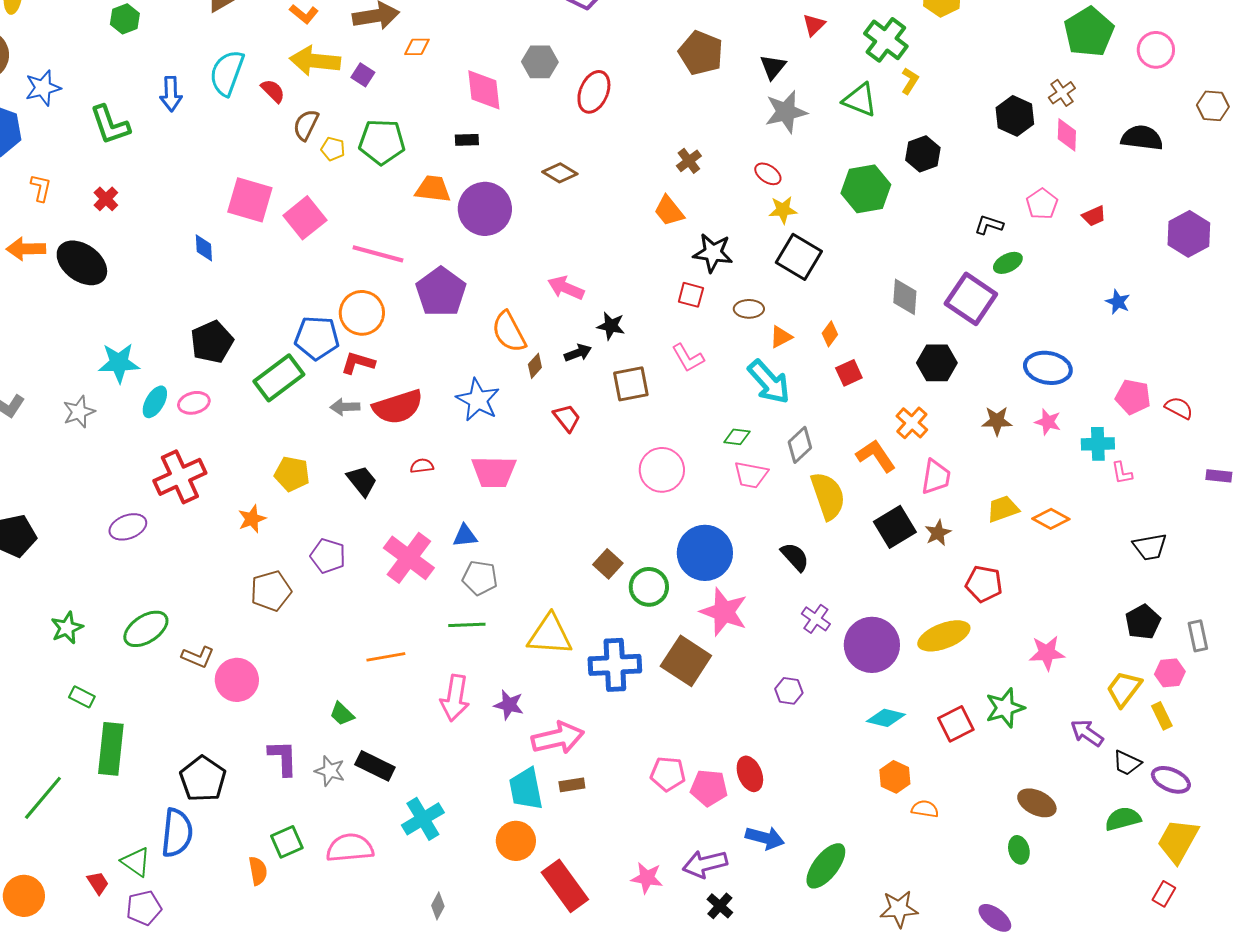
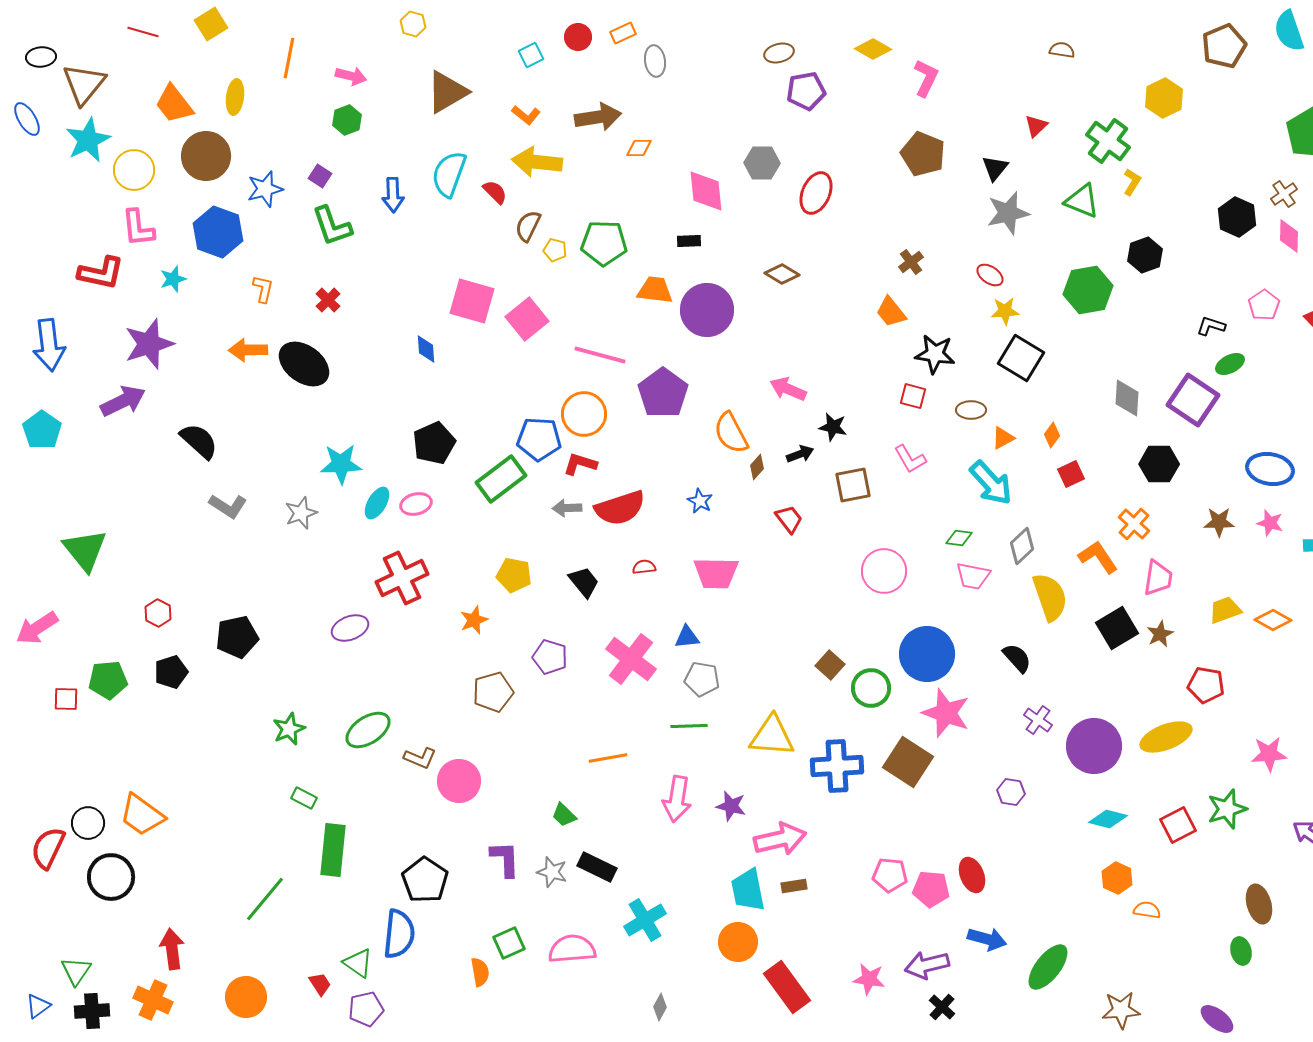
purple square: (363, 75) -> (320, 176), moved
blue star: (478, 400) -> (700, 501), size x0.6
brown ellipse: (1037, 803) -> (1259, 904), turned 48

